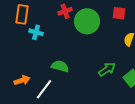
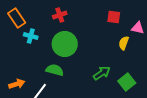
orange rectangle: (22, 14) -> (17, 18), turned -42
green circle: (87, 21) -> (65, 44), moved

